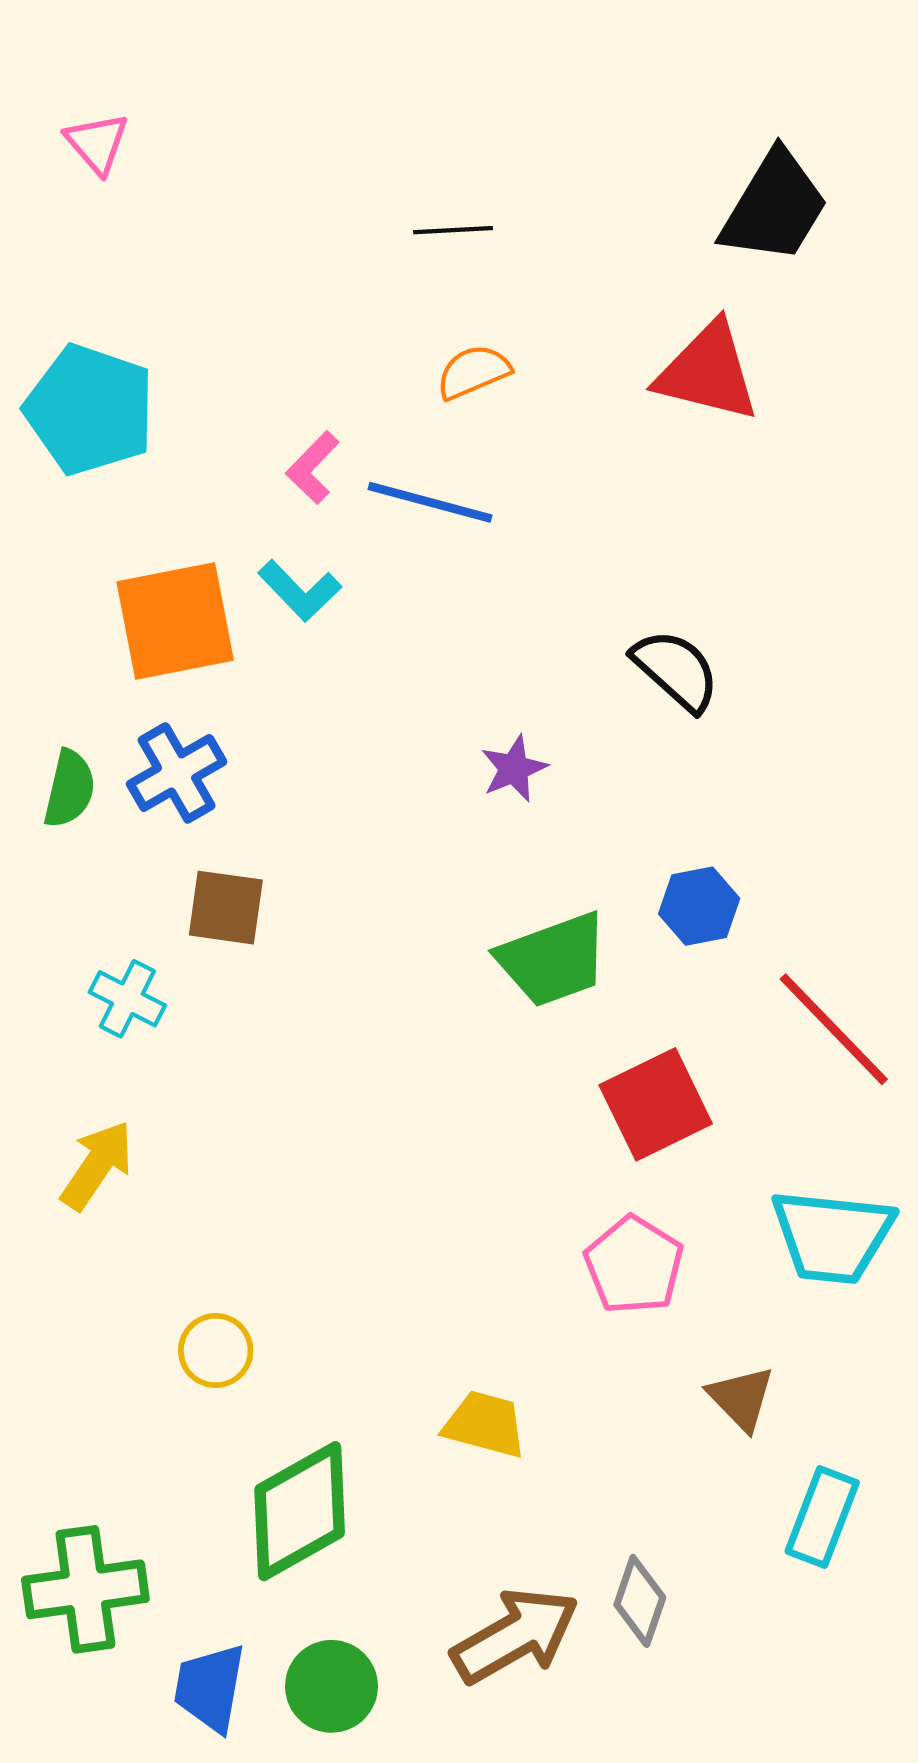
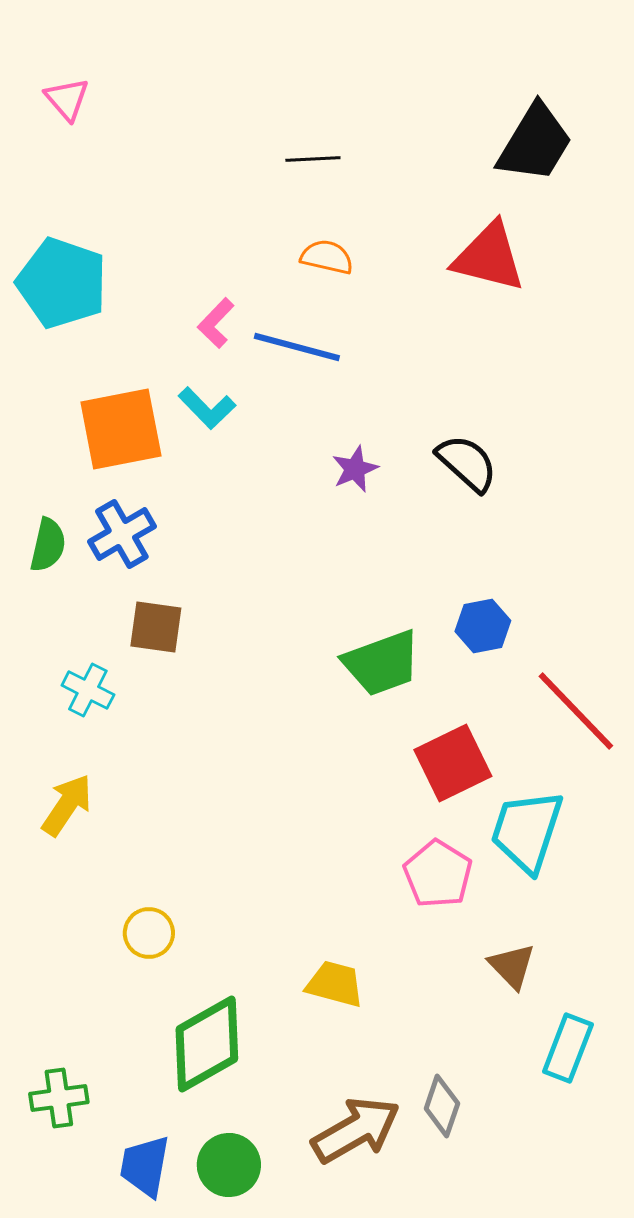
orange semicircle: (473, 372) -> (327, 257), turned 36
purple star: (514, 769) -> (355, 469), moved
cyan trapezoid: (832, 1236) -> (527, 831), moved, turned 102
green cross: (85, 1589) -> (59, 1098), size x0.7

